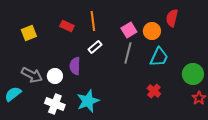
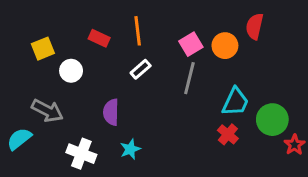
cyan trapezoid: (159, 57) -> (235, 102), moved
purple semicircle: (75, 66) -> (111, 112), moved
green circle: (193, 74) -> (272, 120), moved
white circle: (55, 76) -> (71, 71), moved
cyan star: (88, 101) -> (130, 149), size x0.6

